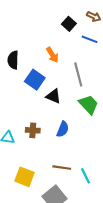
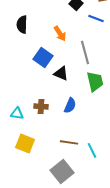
black semicircle: (13, 60) -> (22, 24), moved
green trapezoid: (89, 104) -> (95, 81), turned 30
yellow square: (24, 177) -> (25, 143), moved

